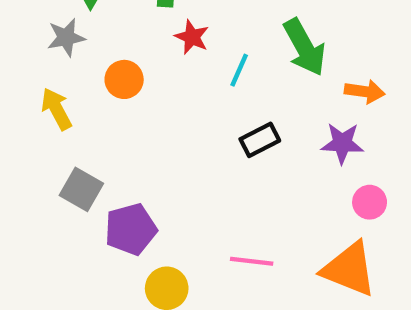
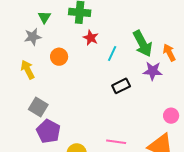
orange arrow: (365, 91) -> (169, 53), moved, turned -126
purple star: (342, 143) -> (153, 71), moved
purple pentagon: (131, 229) -> (48, 131), moved, turned -30

